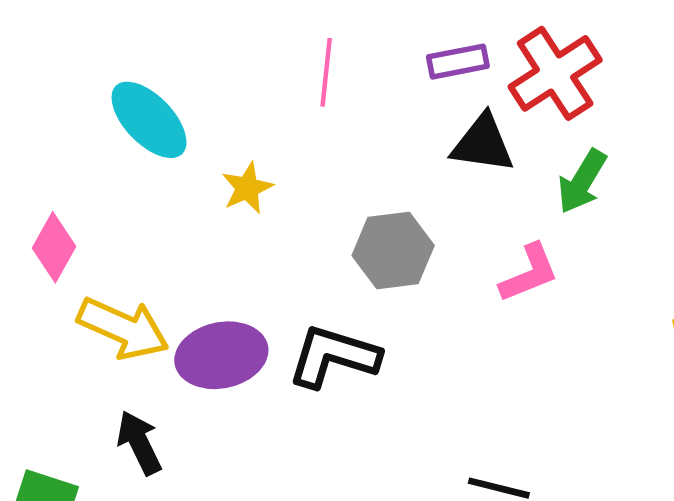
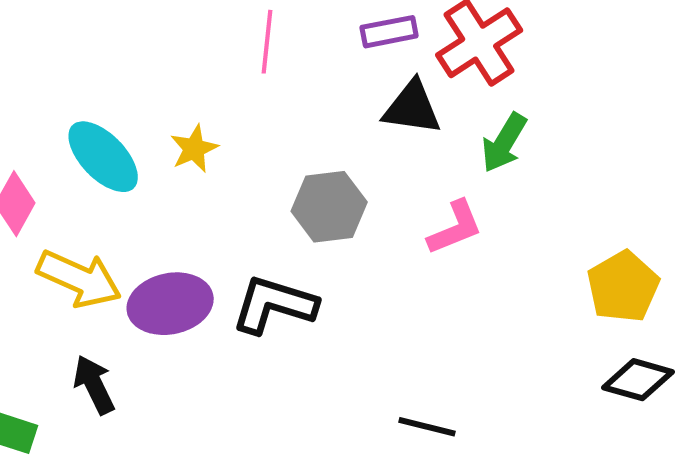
cyan ellipse: (149, 120) -> (103, 157), moved

